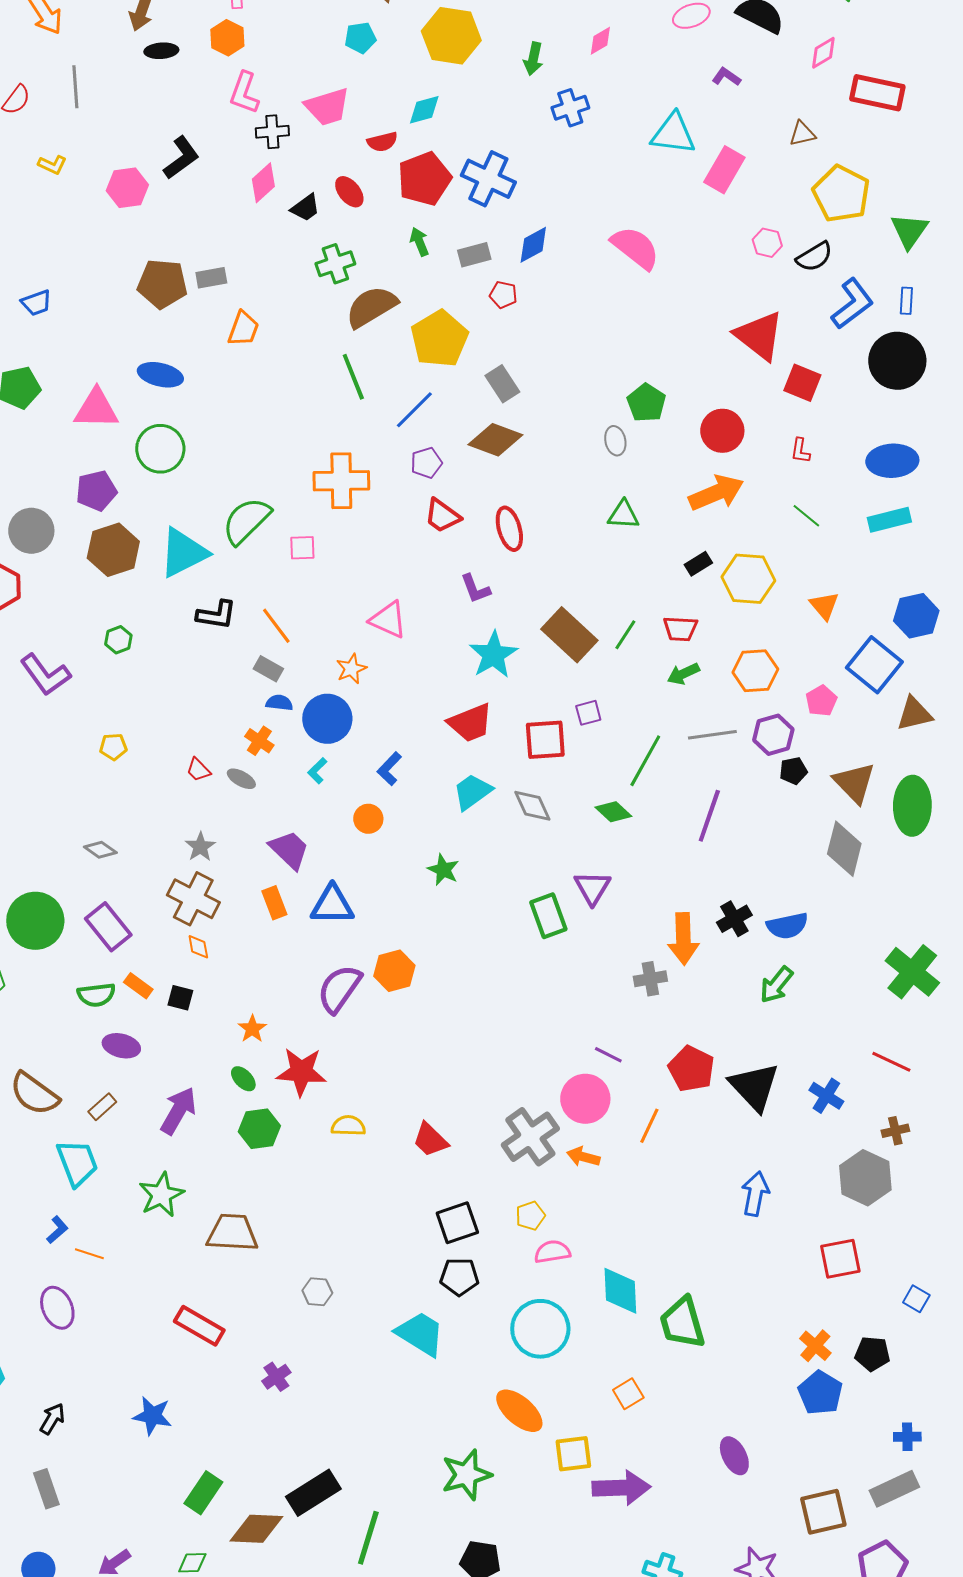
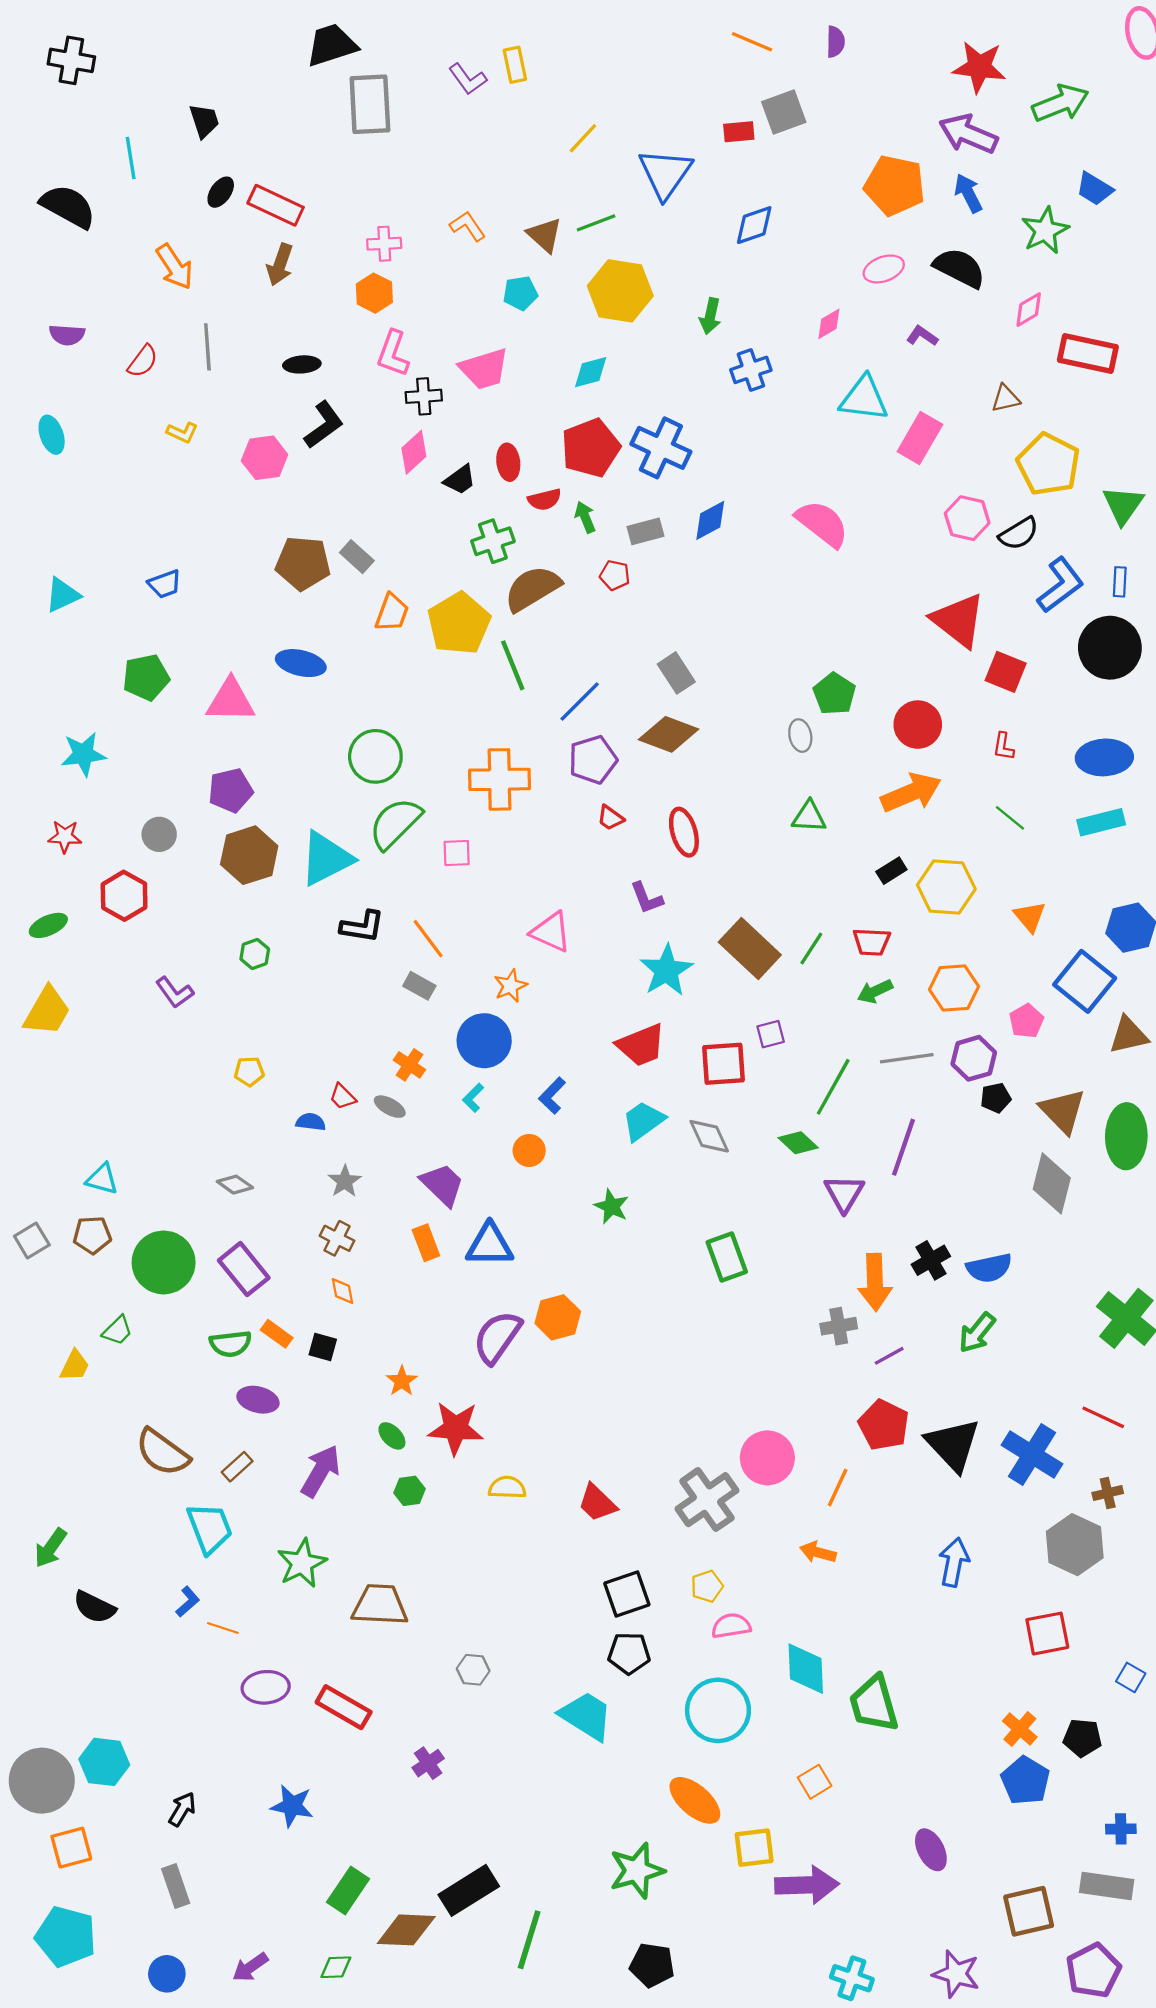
pink diamond: (600, 41) -> (829, 324), moved
black ellipse: (161, 51) -> (302, 364), moved
red semicircle: (382, 142) -> (545, 499), moved
red ellipse: (349, 192) -> (508, 462), turned 32
pink hexagon: (767, 243) -> (967, 518), size x1.4
gray rectangle: (211, 278) -> (357, 557), turned 52
red pentagon: (503, 295) -> (615, 575), moved
yellow pentagon: (439, 339) -> (459, 624), moved
green circle: (160, 449) -> (375, 756), moved
purple pentagon: (426, 463) -> (593, 760), size x1.4
red trapezoid: (442, 516) -> (610, 818), size x0.7
gray circle: (31, 531) -> (159, 834), size x0.7
purple L-shape: (45, 675) -> (175, 992), size x0.7
blue semicircle: (279, 703) -> (311, 1122), moved
purple triangle: (592, 888) -> (844, 1193), moved
brown cross: (193, 899) -> (337, 1238), size x0.6
purple line: (608, 1055) -> (889, 1356), moved, turned -56
blue cross: (826, 1096) -> (1032, 1455), size x1.6
green hexagon: (259, 1129) -> (409, 1491), size x0.7
orange arrow: (583, 1157) -> (818, 1552), moved
purple ellipse: (57, 1308) -> (266, 1687), moved, turned -72
gray rectangle: (894, 1489) -> (1107, 1886), turned 33

